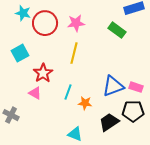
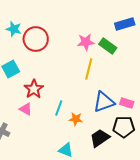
pink star: (76, 23) -> (86, 42), moved
yellow line: (74, 53) -> (89, 69), moved

